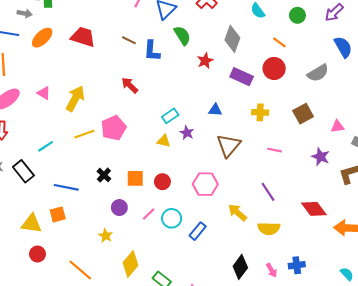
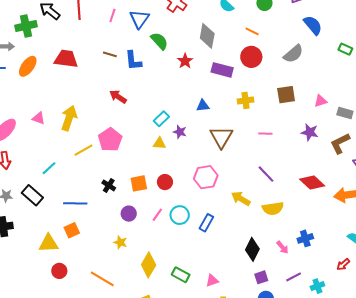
brown square: (303, 114) -> (286, 95), turned 30

